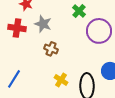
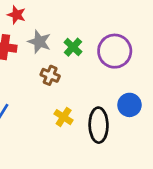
green cross: (79, 11) -> (73, 47), moved

